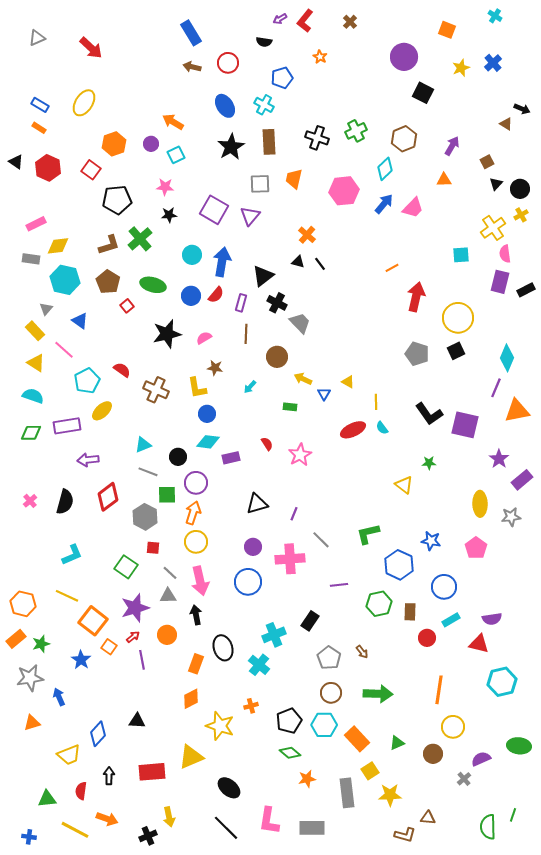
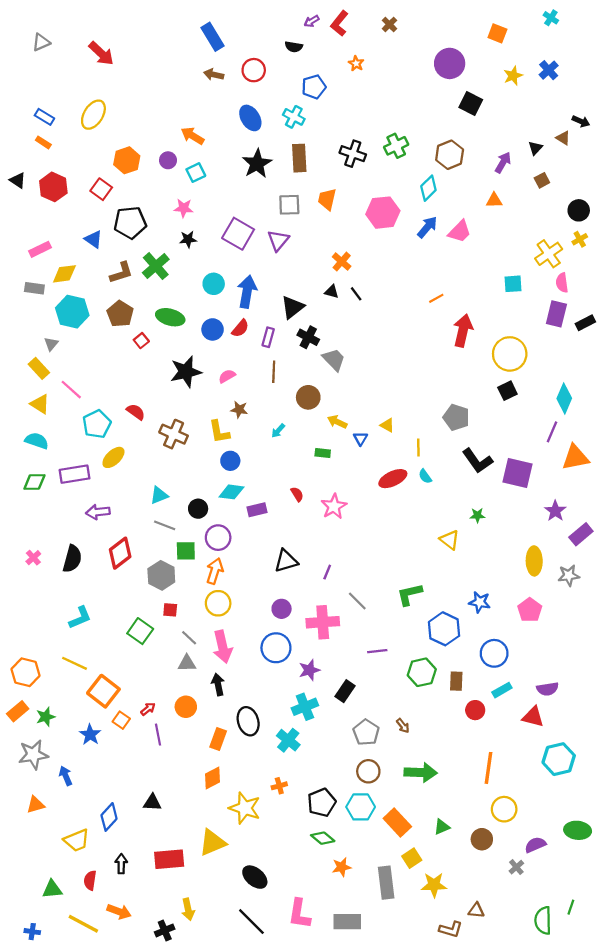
black triangle: (496, 184) -> (535, 148), moved
blue triangle: (80, 321) -> (93, 239), moved
gray pentagon: (417, 354) -> (456, 417), moved
purple star: (135, 608) -> (309, 670), moved, size x0.7

